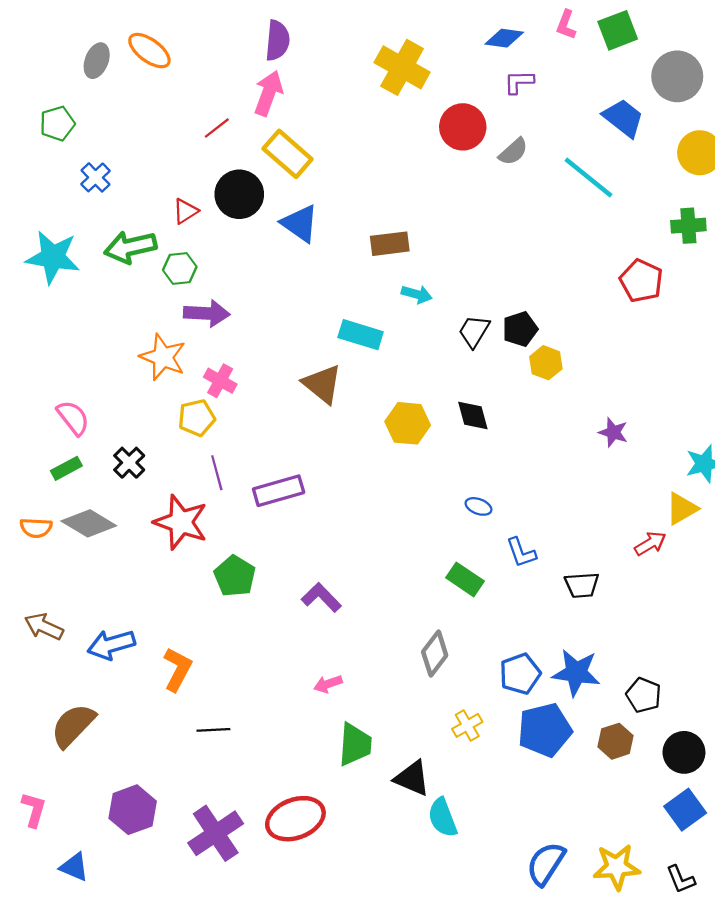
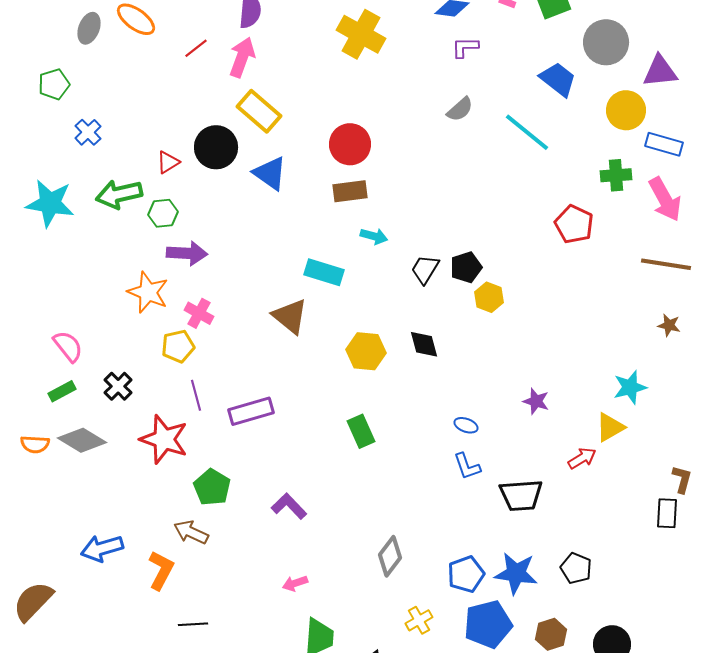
red circle: (463, 127) -> (350, 144), moved
red line: (217, 128) -> (196, 48), moved
purple star: (613, 432) -> (536, 401), moved
blue ellipse: (478, 506) -> (466, 425), moved
green rectangle: (465, 579) -> (361, 431), moved, turned 32
black trapezoid: (582, 585) -> (521, 495), size x1.4
brown arrow: (44, 627) -> (191, 532), moved
black pentagon: (644, 695) -> (576, 568), moved
brown semicircle: (73, 725) -> (33, 601), moved

